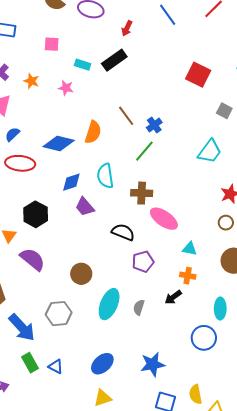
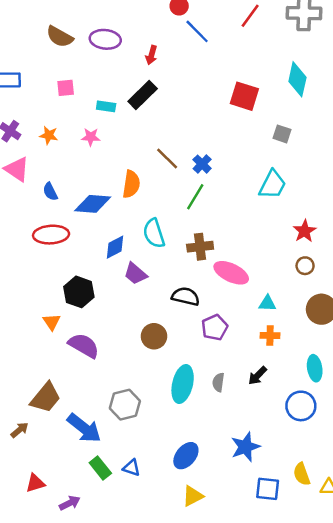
blue semicircle: (12, 134) -> (50, 192), moved, turned -63
brown circle: (81, 274) -> (154, 336), moved
black arrow: (173, 297) -> (258, 376), moved

